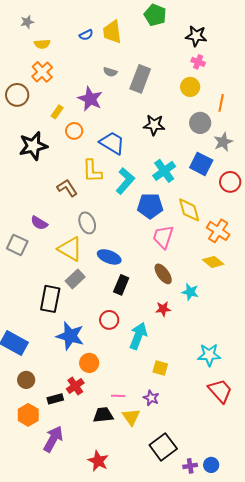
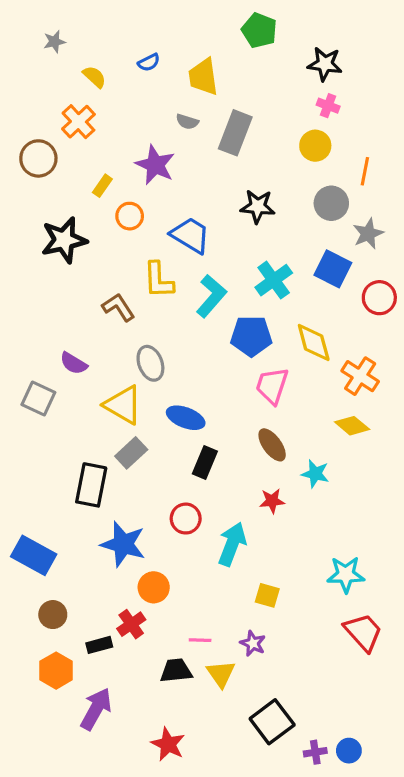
yellow trapezoid: (112, 32) -> (203, 77), moved
yellow semicircle: (42, 44) -> (94, 77), moved, turned -133

